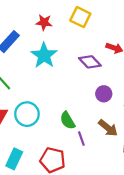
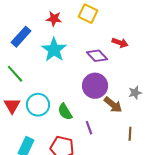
purple circle: (104, 94) -> (95, 86), moved, size x1.6
green semicircle: (68, 120) -> (65, 112), moved
brown arrow: (108, 128) -> (113, 105), moved

